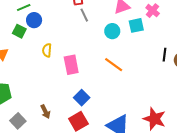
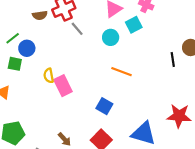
black line: (164, 55) -> (173, 60), moved
pink rectangle: (71, 65) -> (63, 86), moved
blue square: (82, 98) -> (104, 106), moved

